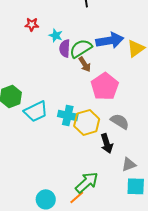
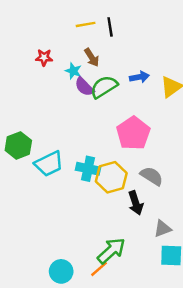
blue arrow: (110, 40) -> (139, 77), size x0.6
purple semicircle: (65, 48) -> (84, 87), turned -48
brown arrow: (85, 64) -> (92, 57), moved

